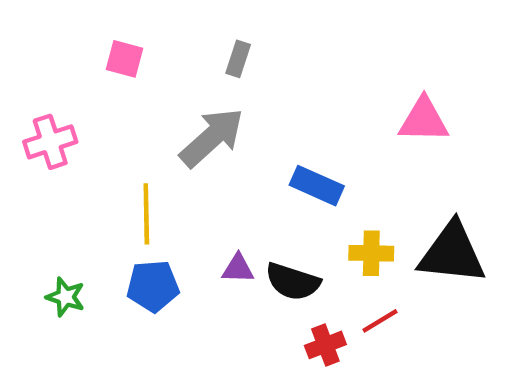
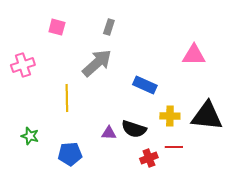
purple triangle: (238, 269) -> (109, 133), moved
blue pentagon: (153, 286) -> (70, 154), moved
red line: (380, 321) -> (174, 147), turned 30

